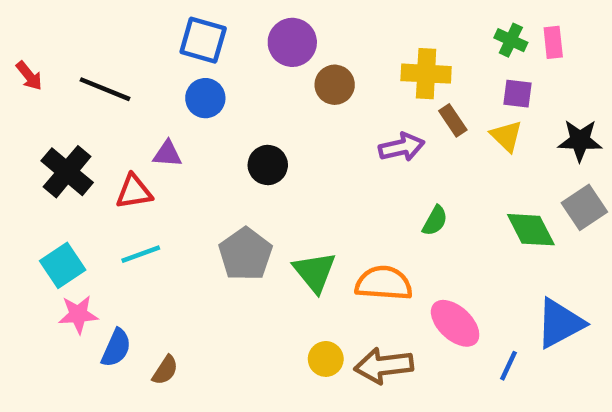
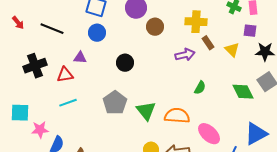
purple square: (517, 94) -> (250, 31), moved
black cross: (67, 172) -> (35, 66), turned 30
cyan square: (63, 265) -> (20, 113), moved, turned 36

